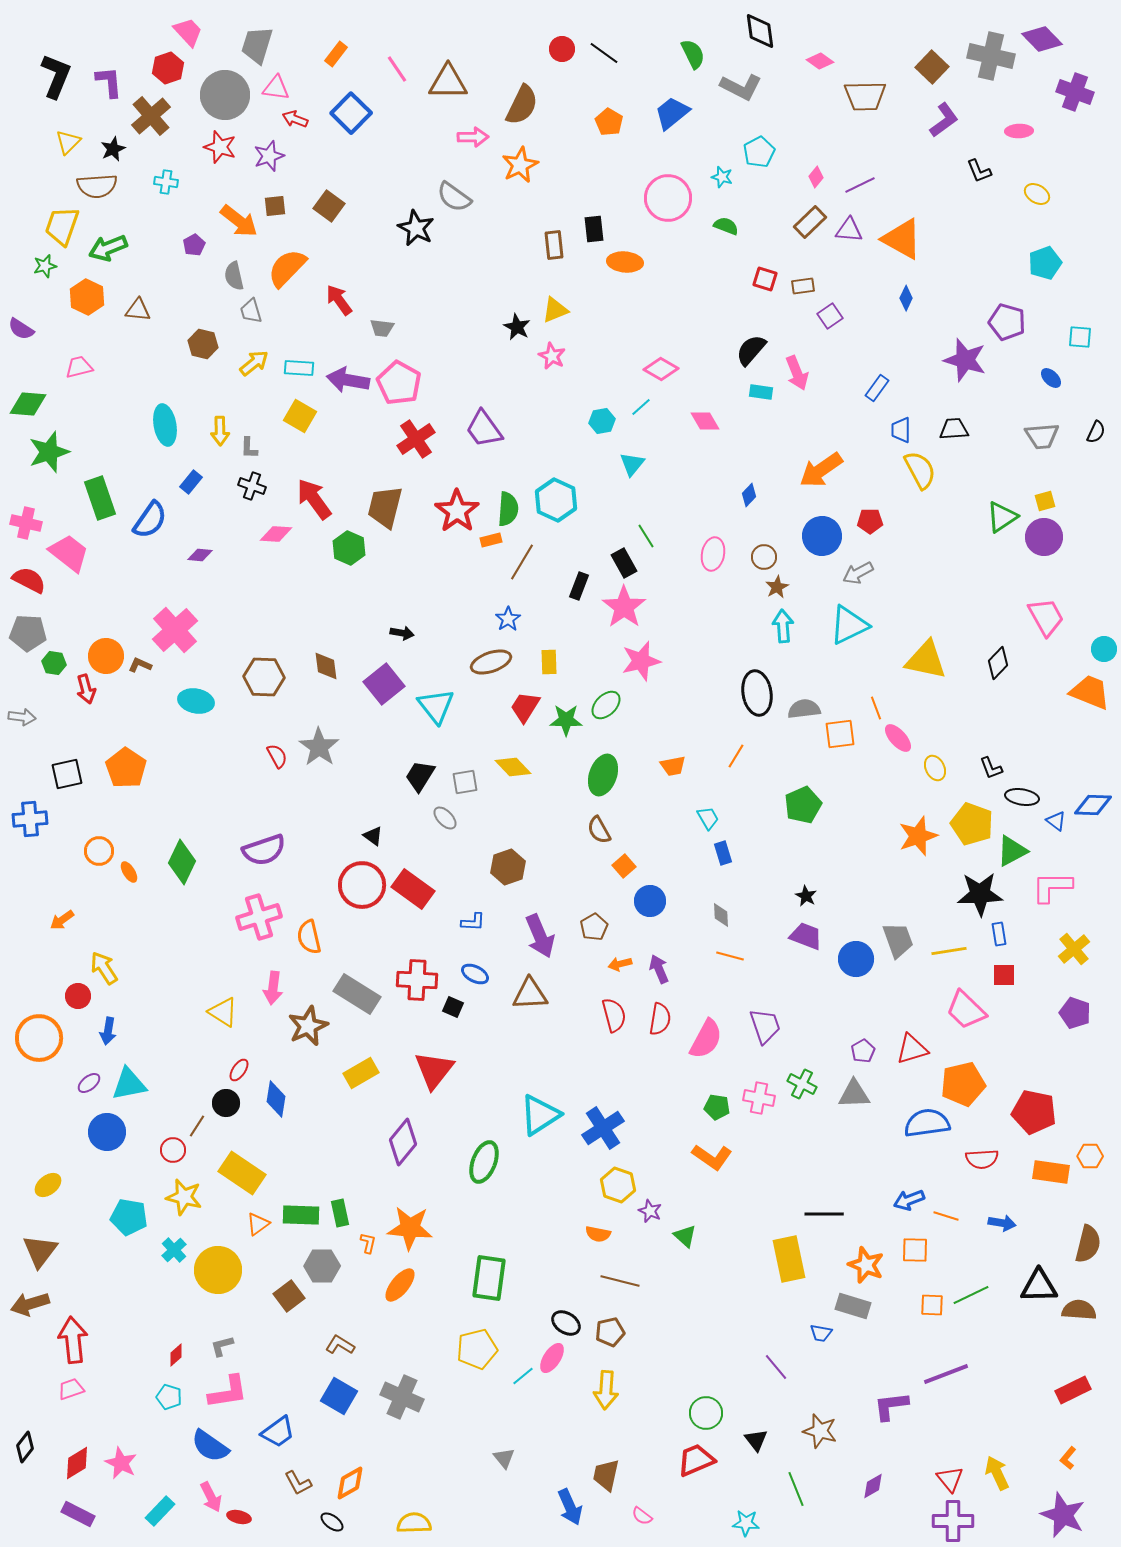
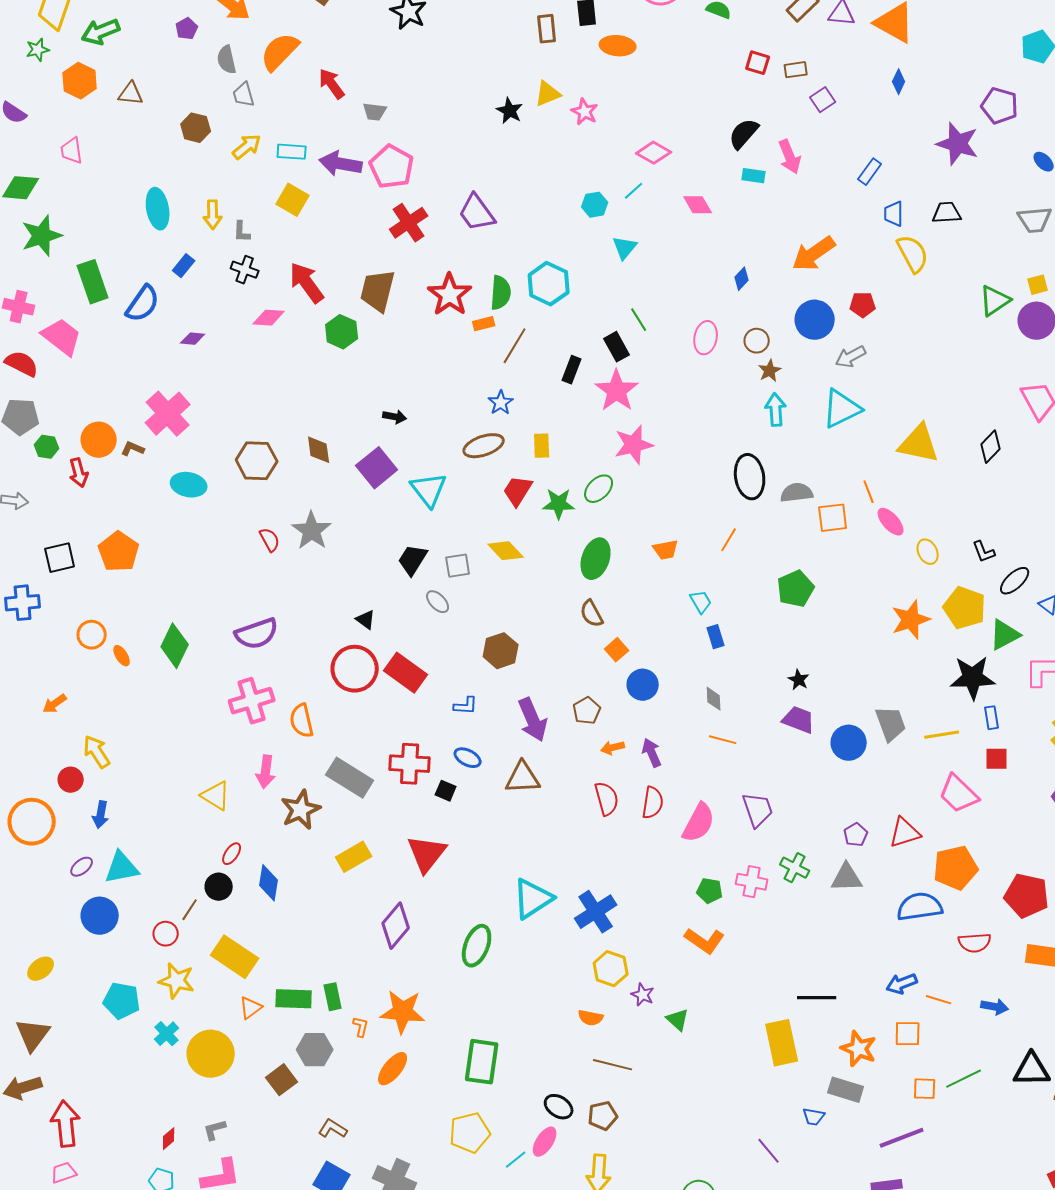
pink star: (552, 356) -> (585, 112), moved
pink trapezoid: (79, 367) -> (72, 151), turned -84
black ellipse: (1022, 797) -> (1015, 581), turned -52
purple line: (946, 1374) -> (902, 1138), moved

